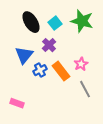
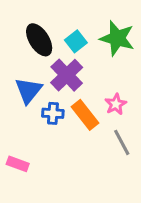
purple cross: (49, 45) -> (67, 75), size x1.5
blue cross: (40, 70) -> (53, 113), turned 32

